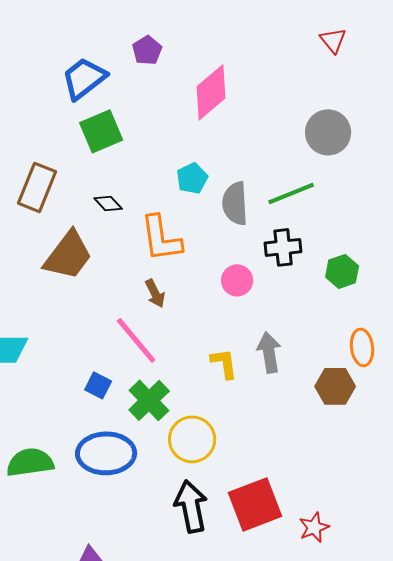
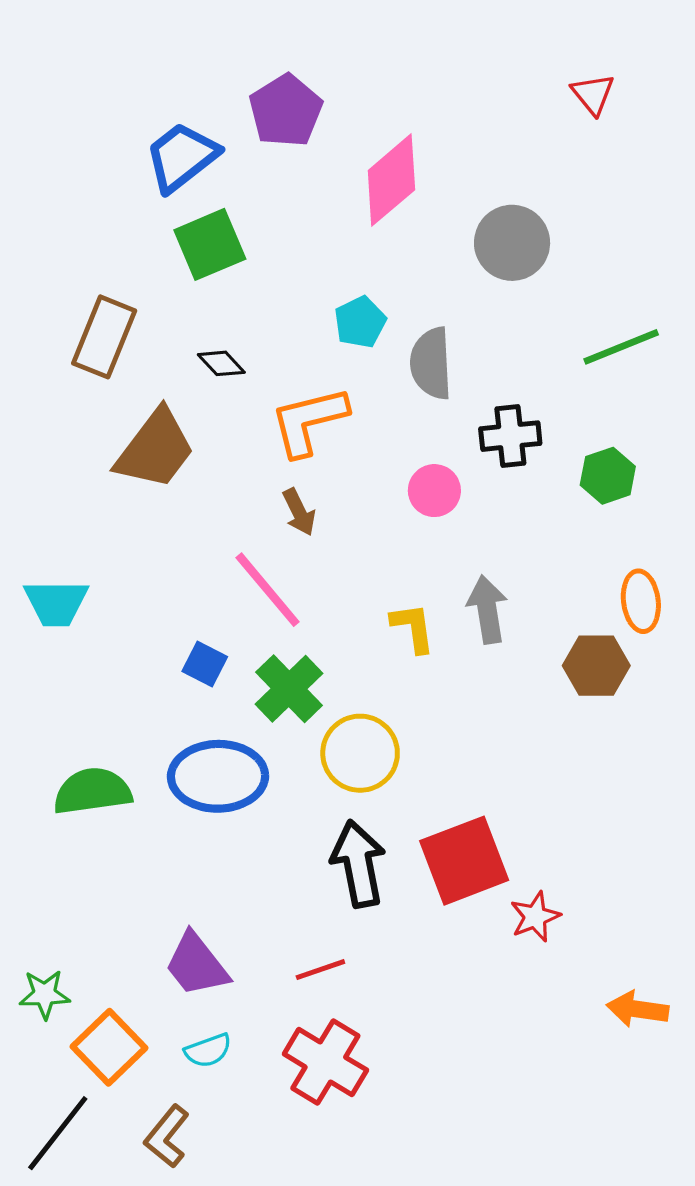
purple pentagon: (147, 50) -> (286, 111), size x1.5
gray circle: (328, 132) -> (512, 243), moved
green line: (291, 193) -> (621, 347), moved
orange L-shape: (161, 238) -> (309, 421), turned 84
red star: (314, 527) -> (535, 917), moved

